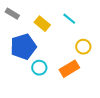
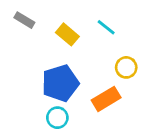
blue pentagon: (23, 47) -> (60, 83), moved
cyan circle: (39, 68) -> (57, 118), moved

